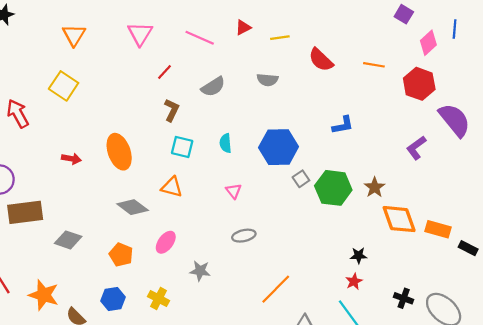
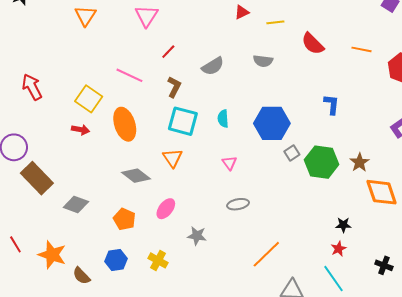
pink line: (200, 38) -> (129, 75), moved
yellow square: (64, 86) -> (89, 99), moved
blue L-shape: (343, 125) -> (332, 104), turned -75
cyan square: (182, 147) -> (183, 121), size x1.4
orange triangle: (172, 187) -> (173, 158), turned 40
brown rectangle: (25, 212) -> (37, 178), turned 52

